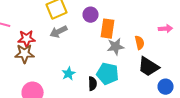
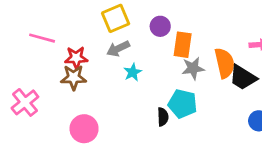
orange semicircle: (140, 43) -> (225, 63), size x1.6
black trapezoid: (149, 67) -> (243, 77), moved
cyan star: (69, 74) -> (133, 72), moved

